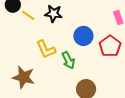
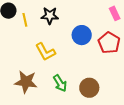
yellow line: (28, 15) -> (25, 20), turned 48
green arrow: (68, 60) -> (60, 83), moved

